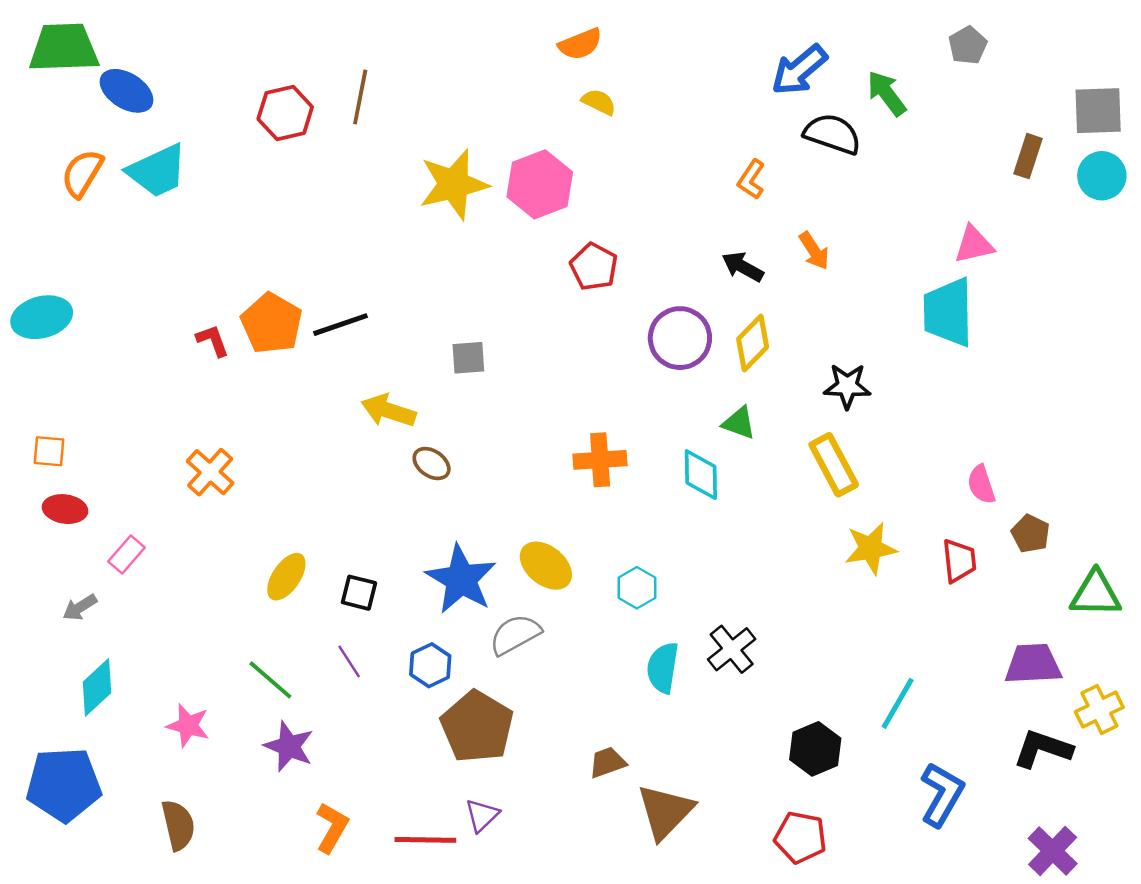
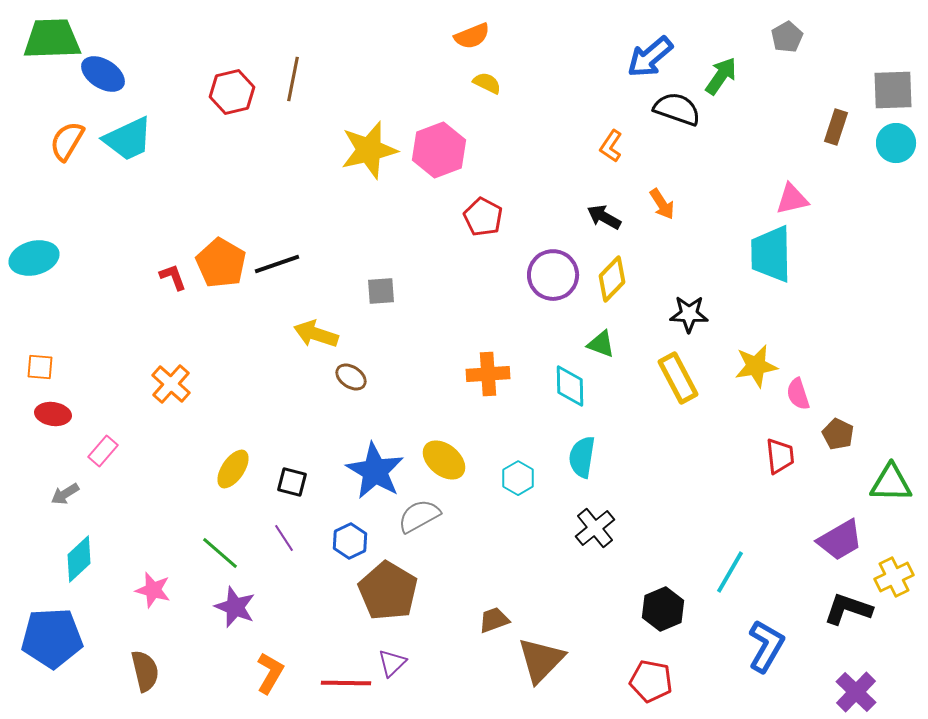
green arrow: (887, 93) -> (721, 76), turned 72
yellow star: (871, 548) -> (756, 366), moved
purple trapezoid: (1033, 664) -> (840, 540), turned 153
cyan semicircle: (663, 668) -> (582, 457), moved

